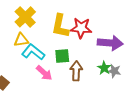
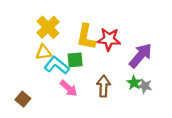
purple arrow: (110, 43) -> (141, 56), turned -55
green square: (62, 56) -> (75, 60), moved

